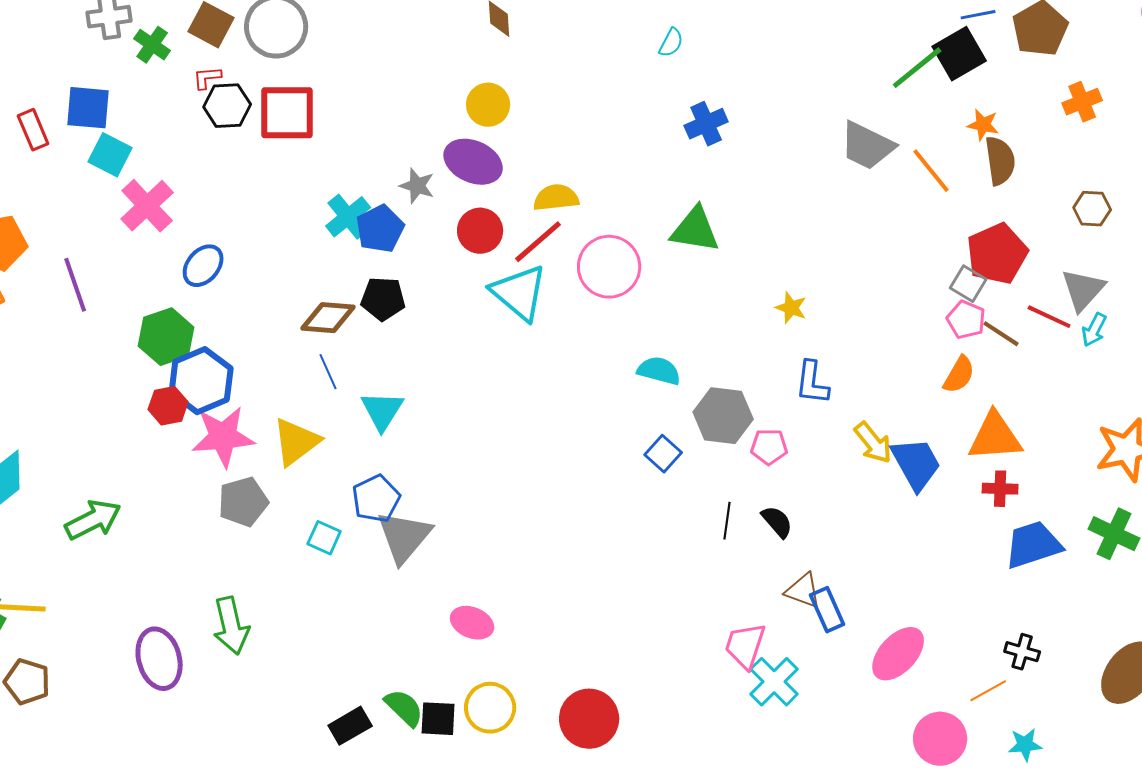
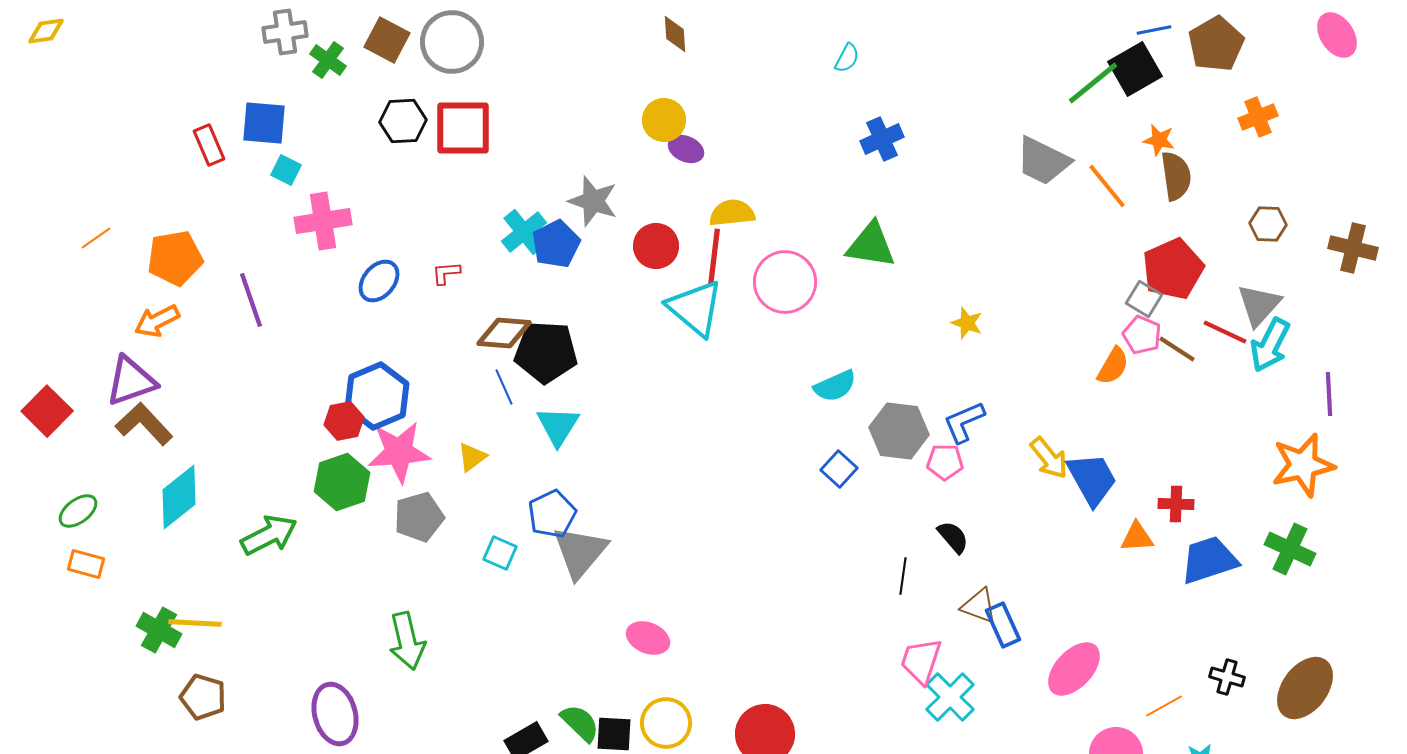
red L-shape: (207, 78) -> (446, 273), moved
cyan square: (110, 155) -> (286, 170), size x0.7
purple ellipse: (473, 162) -> (686, 149), moved, size x0.6
gray star: (417, 186) -> (593, 201), size x1.4
pink cross: (147, 206) -> (323, 221), turned 34
red line: (538, 242) -> (714, 257), turned -42
black pentagon: (383, 299) -> (546, 352), moved, size x1.4
cyan arrow: (1094, 330) -> (1270, 345), size x1.6
green hexagon: (166, 337) -> (342, 482), moved
cyan semicircle: (659, 371) -> (835, 386), turned 141
orange semicircle: (959, 375) -> (1113, 366), moved
blue L-shape: (812, 383) -> (964, 422), moved, turned 60
orange triangle: (995, 437) -> (1137, 537), moved, size x0.6
yellow triangle: (296, 442) -> (472, 457), size x0.6
black line: (727, 521) -> (903, 576), moved
black cross: (1022, 652) -> (1227, 677), moved
purple ellipse: (159, 659) -> (335, 714), moved

